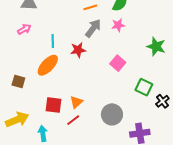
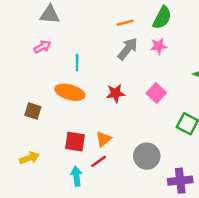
red star: (78, 50) -> (116, 93), moved
orange ellipse: (48, 65) -> (70, 92), turned 60
yellow arrow: (17, 120) -> (29, 158), size x0.7
cyan arrow: (43, 133) -> (76, 176), moved

